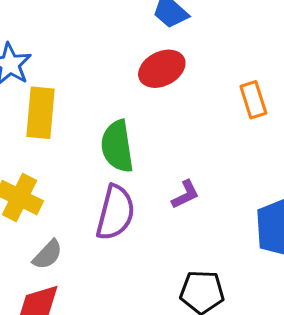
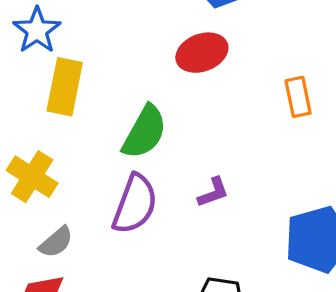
green semicircle: (117, 146) -> (144, 132), turned -148

